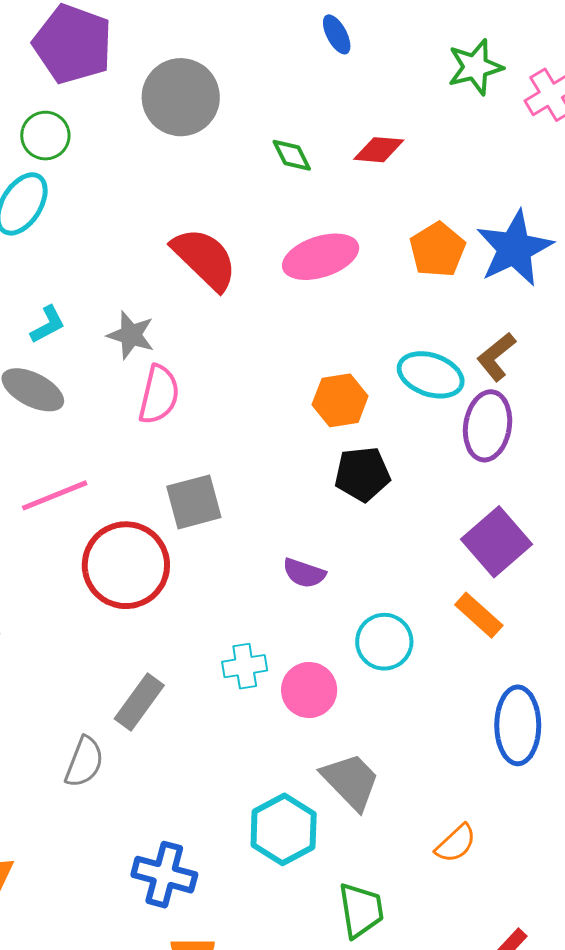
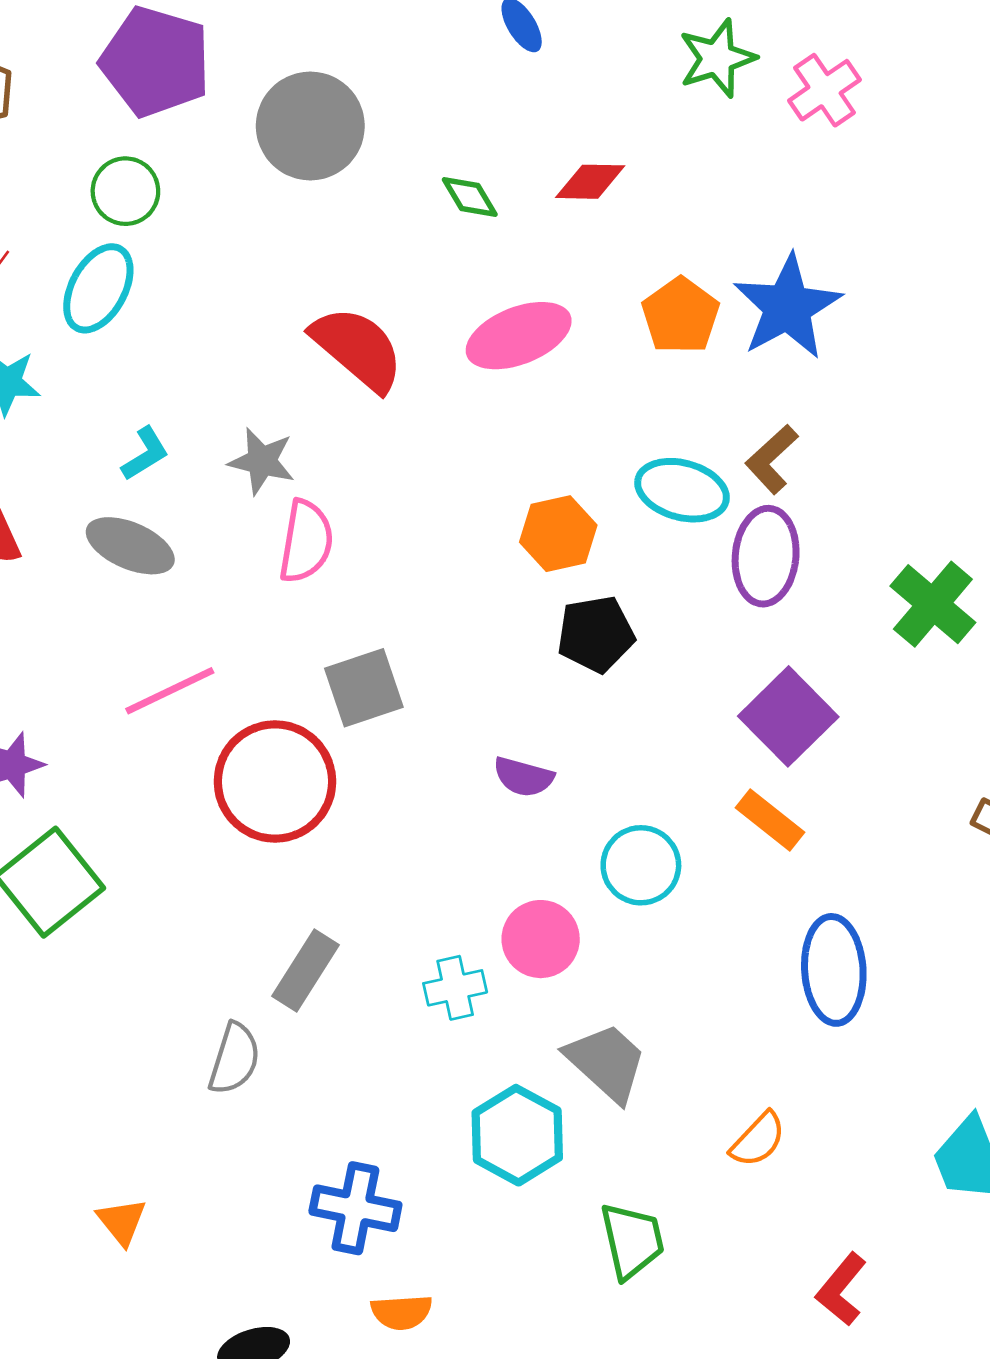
cyan cross: (245, 666) -> (455, 988), moved

